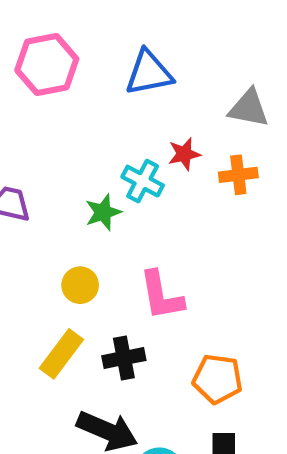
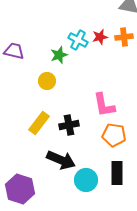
red star: (184, 154) -> (100, 37), moved
yellow circle: (80, 285) -> (47, 81), moved
pink L-shape: (161, 296) -> (104, 105), moved

